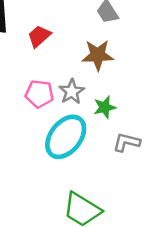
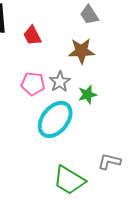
red trapezoid: (39, 36) -> (32, 36), turned -75
gray L-shape: (126, 142) -> (109, 162), moved

